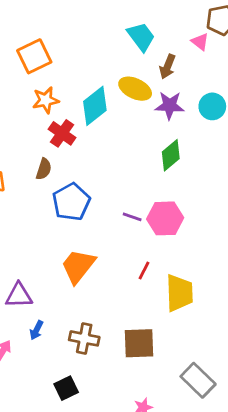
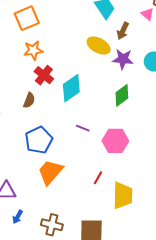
cyan diamond: (95, 106) -> (71, 88), moved
blue pentagon: (71, 202) -> (39, 140), moved
purple line: (132, 217) -> (83, 128), moved

